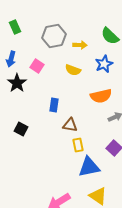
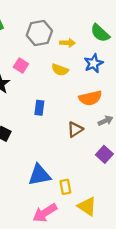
brown triangle: (70, 125) -> (75, 129), moved, turned -42
yellow rectangle: (78, 145) -> (65, 187), moved
blue triangle: (89, 167) -> (39, 175), moved

